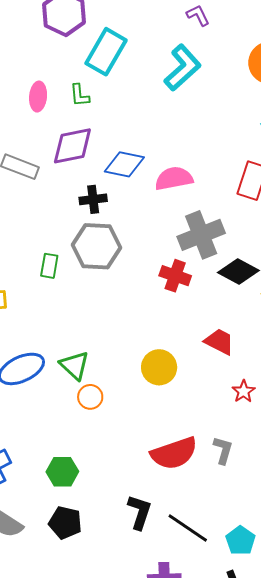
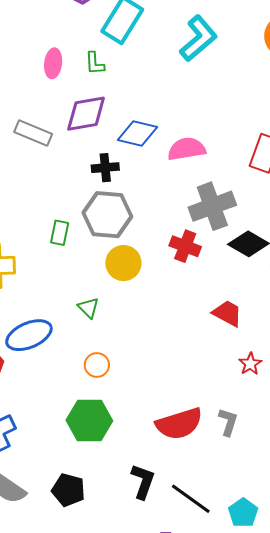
green triangle: (75, 365) -> (88, 308), moved, size x0.7
yellow circle: (159, 367) -> (123, 263), moved
green hexagon: (62, 472) -> (89, 421), moved, size x1.4

